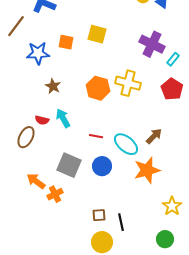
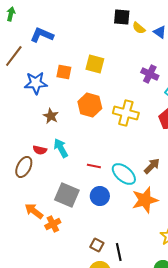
purple cross: (152, 44) -> (150, 74), size x0.7
orange hexagon: (98, 88) -> (90, 105), moved
brown square: (99, 215) -> (97, 245), turned 32

